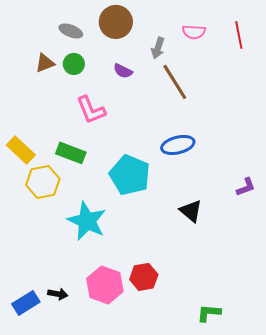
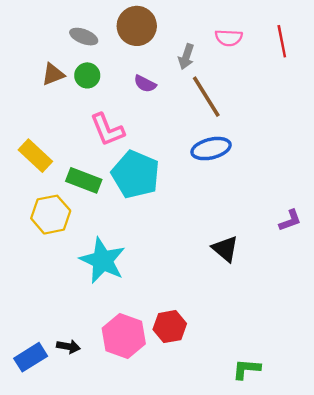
blue ellipse: (178, 145) -> (211, 149), moved
yellow rectangle: (21, 150) -> (35, 156), moved
cyan pentagon: (130, 175) -> (136, 174), moved

